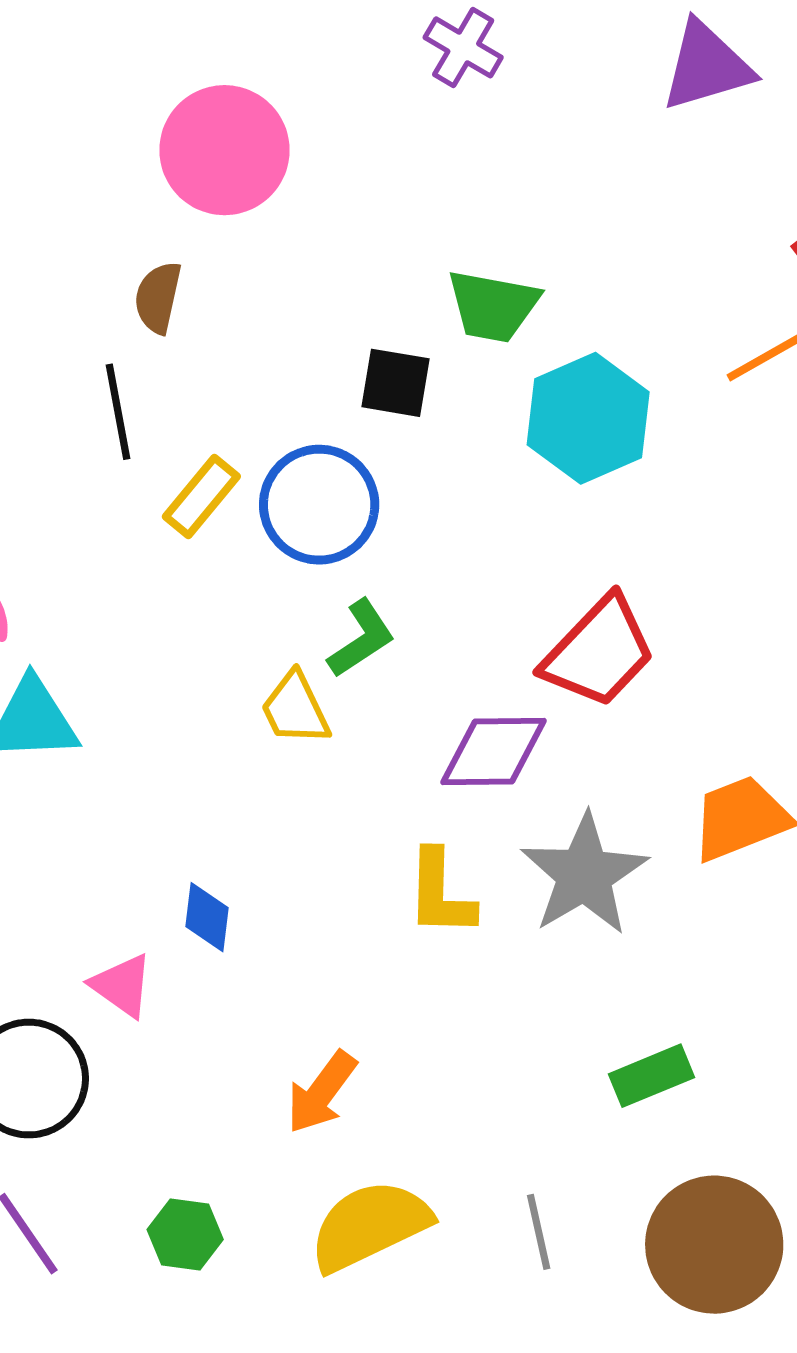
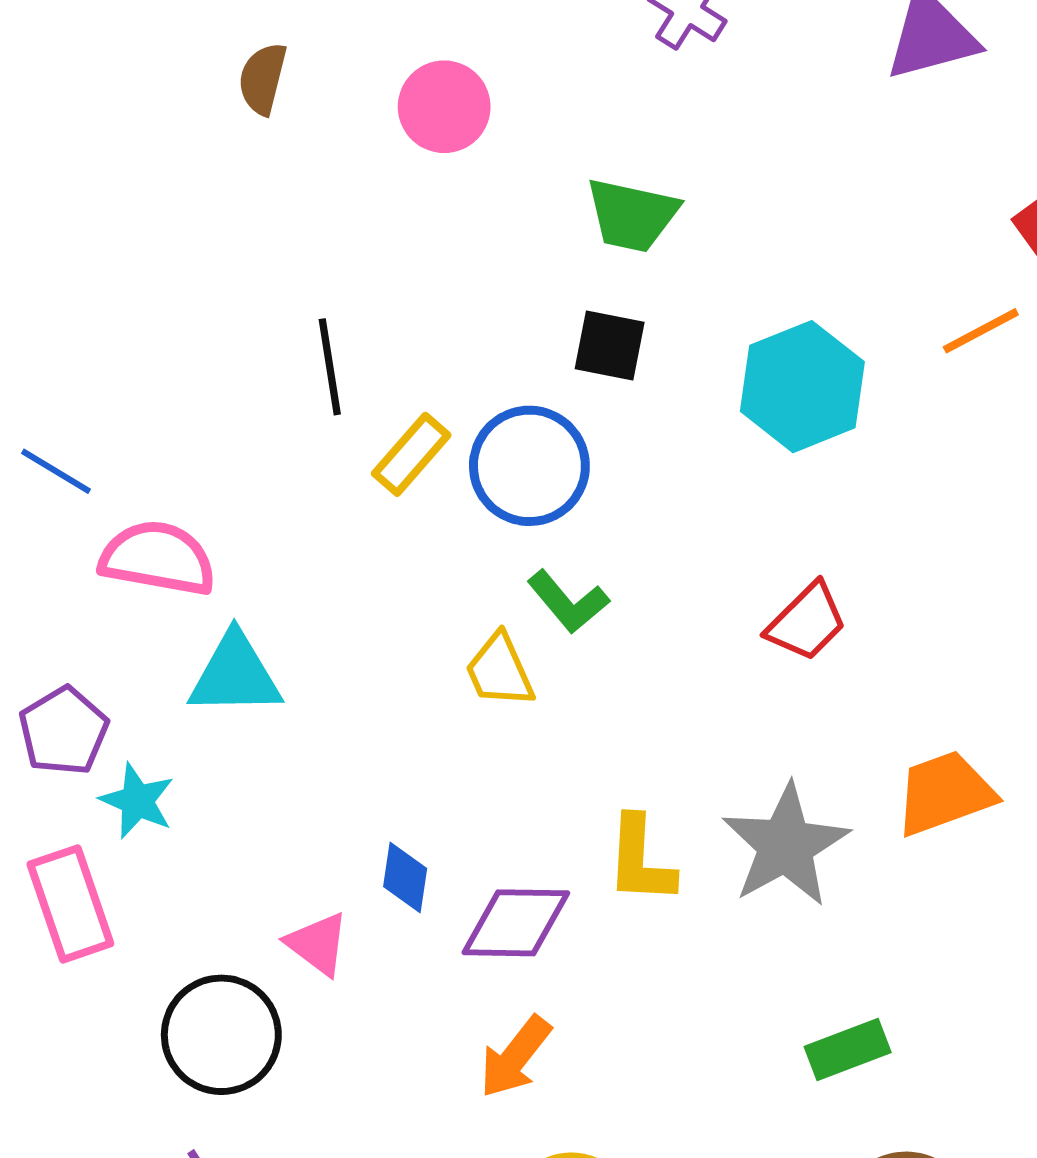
pink circle: (224, 150) -> (444, 107), size x0.7
brown semicircle: (158, 297) -> (263, 79), moved
green trapezoid: (493, 306) -> (632, 215), moved
green L-shape: (361, 639) -> (568, 602), turned 82
red trapezoid: (599, 652) -> (807, 622), size x0.7
purple diamond: (494, 751) -> (516, 923), moved

